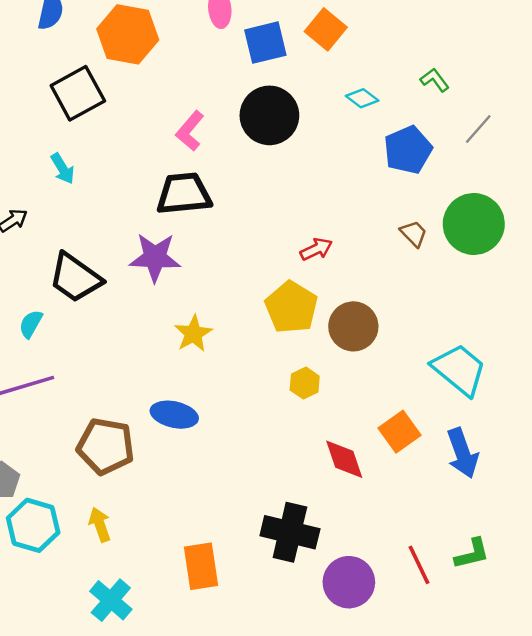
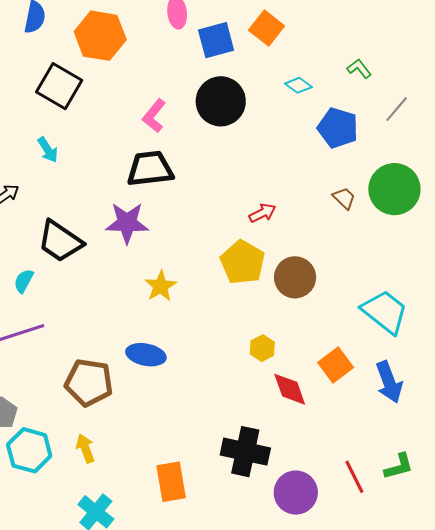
black square: (78, 93) -> (59, 86), turned -30
blue pentagon: (408, 150) -> (338, 128), turned -30
yellow hexagon: (305, 383) -> (262, 348), moved

